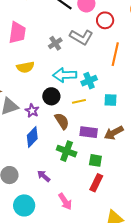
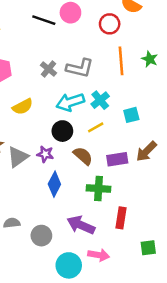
red circle: (105, 20) -> (110, 24), moved
gray L-shape: (81, 37) -> (80, 68), moved
green square: (95, 160) -> (148, 248), moved
purple arrow: (44, 176) -> (81, 225), size x1.6
red rectangle: (96, 183) -> (121, 218), moved
pink arrow: (65, 201) -> (99, 255), moved, turned -30

